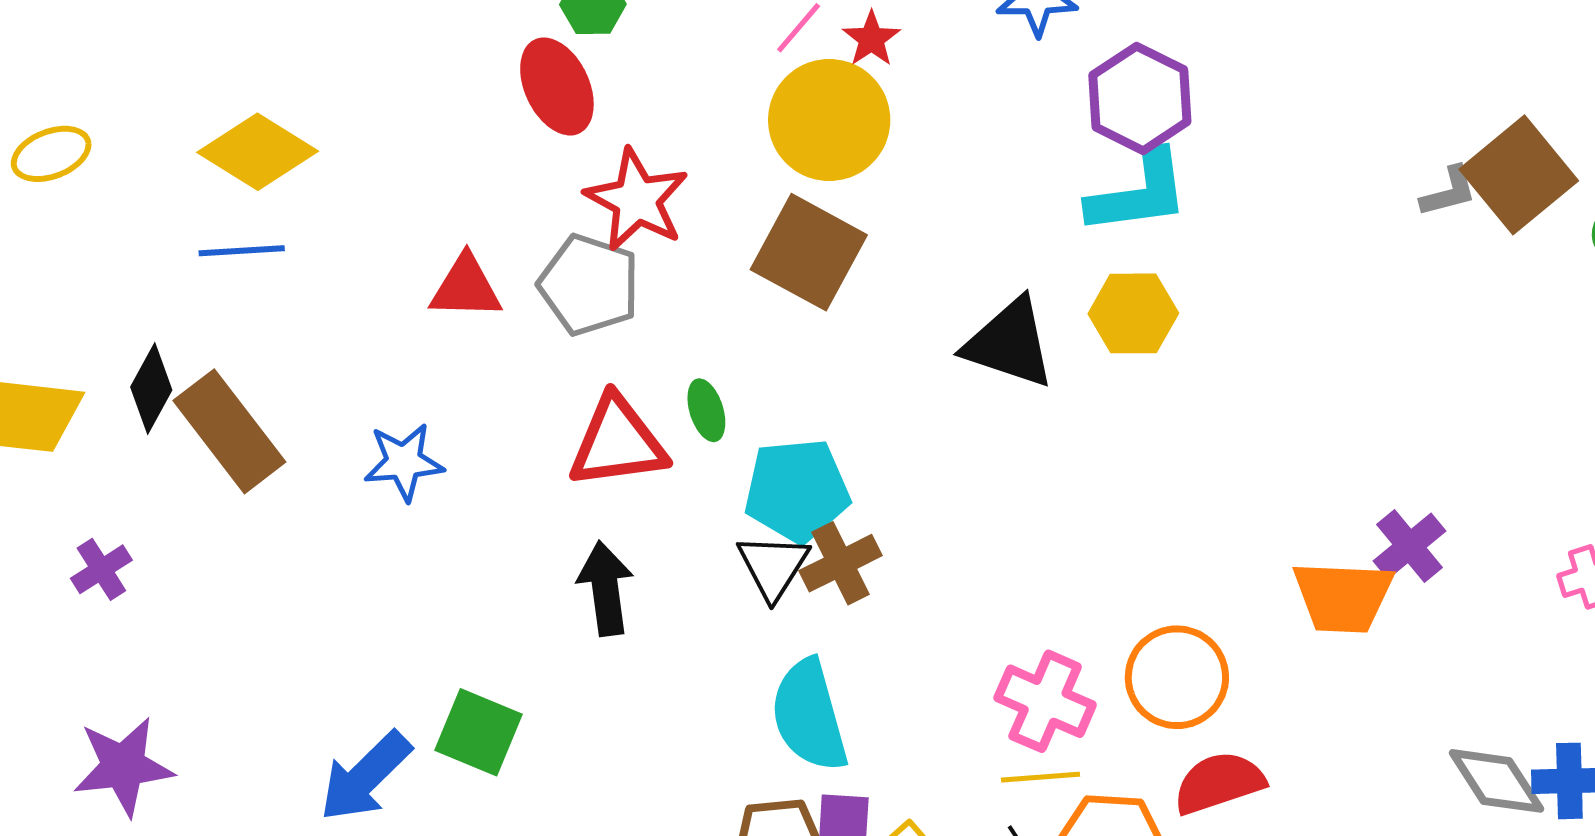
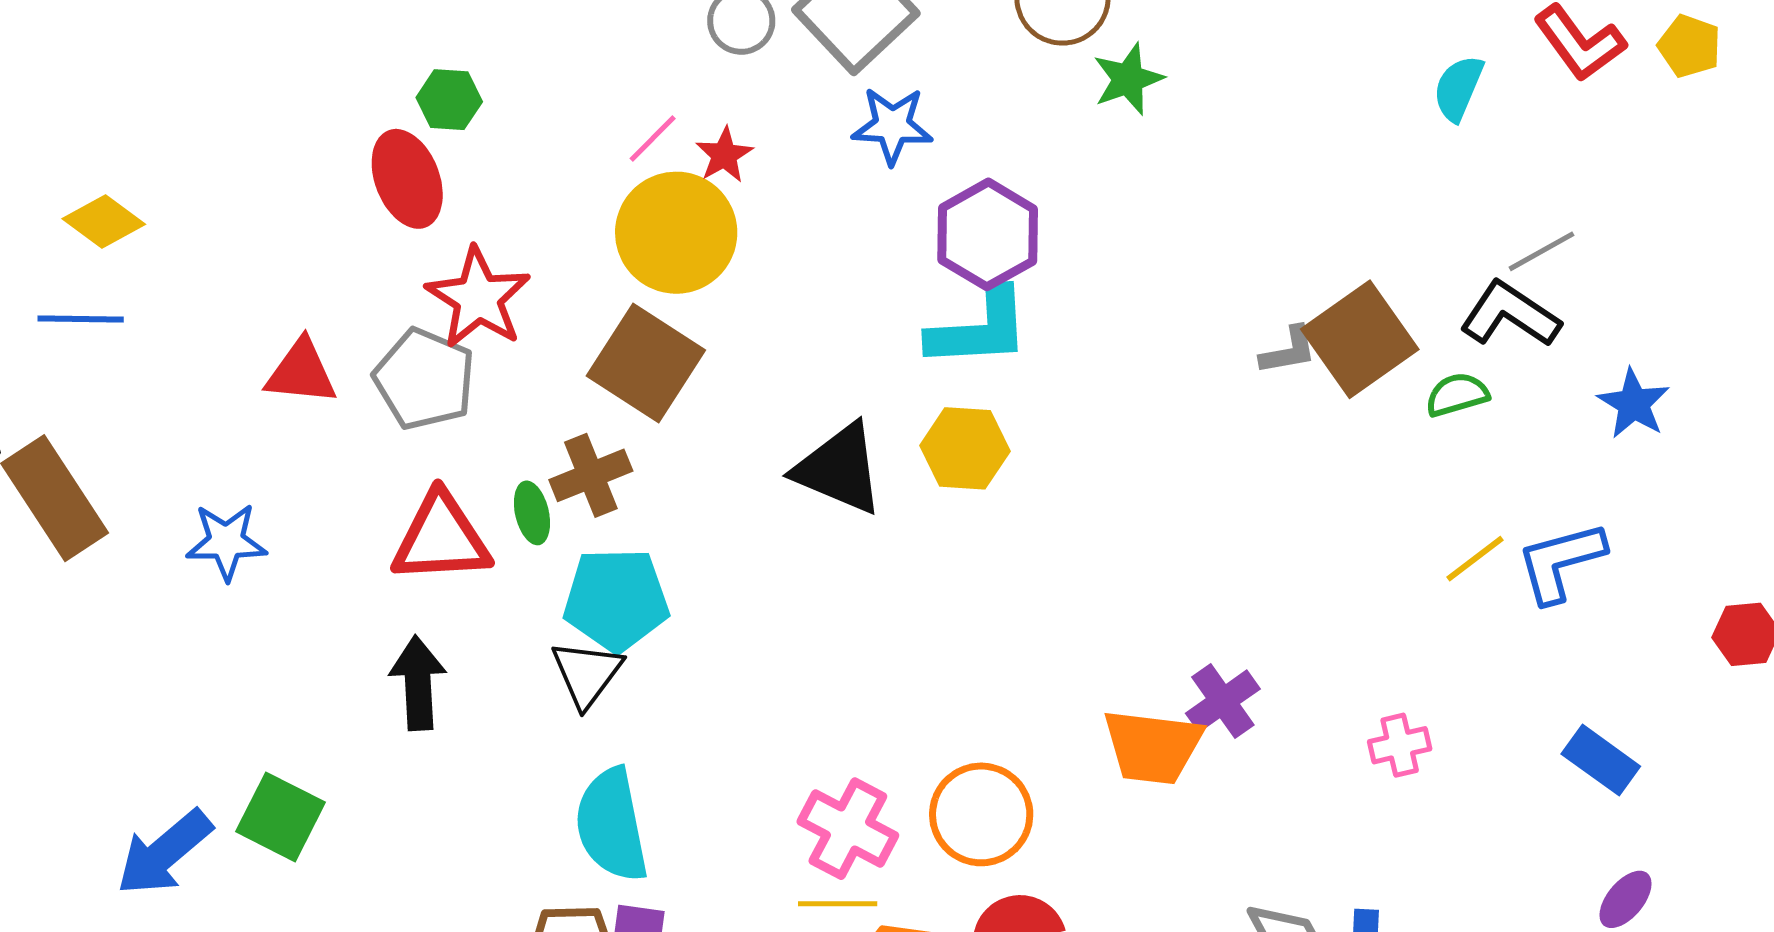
yellow diamond: (258, 152) -> (104, 222), size x0.7
brown cross: (841, 563) -> (591, 475), moved

